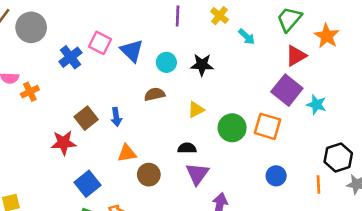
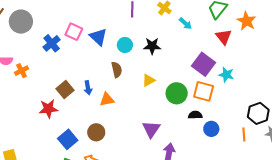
red triangle: (296, 56) -> (224, 37), turned -36
purple square: (287, 90) -> (204, 64), moved
brown semicircle: (155, 94) -> (117, 70), turned 91
cyan star: (316, 105) -> (226, 75), moved
black semicircle: (187, 148) -> (195, 115), moved
orange triangle: (127, 153) -> (107, 99), moved
brown circle: (149, 175) -> (96, 132), moved

